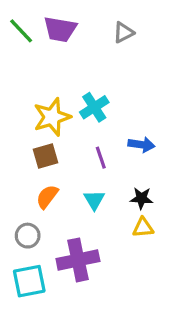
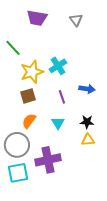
green line: (21, 31) -> (13, 48), moved
gray triangle: (123, 33) -> (76, 20), turned -40
gray circle: (28, 236) -> (17, 145), size x1.6

